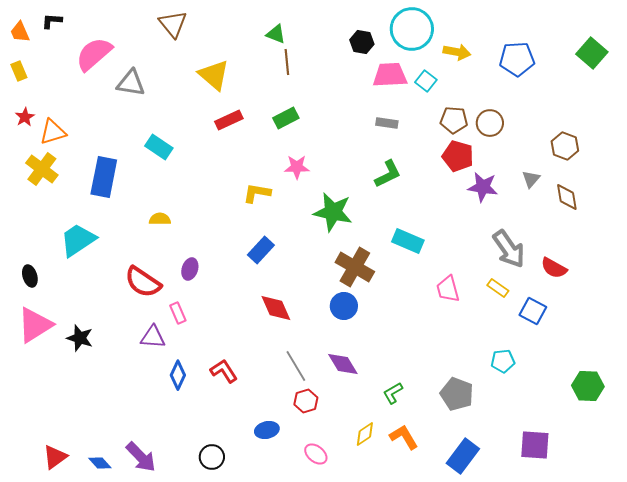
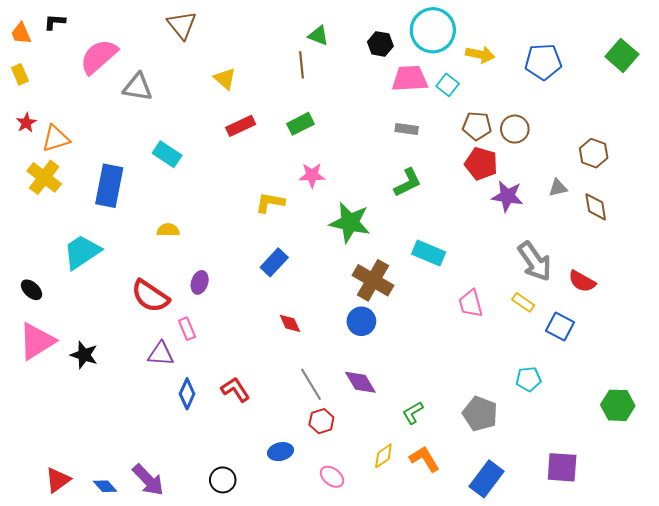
green triangle: (276, 34) -> (318, 36), moved
yellow triangle: (214, 75) -> (225, 79), size x0.7
gray triangle: (531, 179) -> (558, 188), turned 36
black ellipse: (30, 276) -> (32, 290), turned -30
red diamond: (276, 308) -> (290, 323), size x0.7

